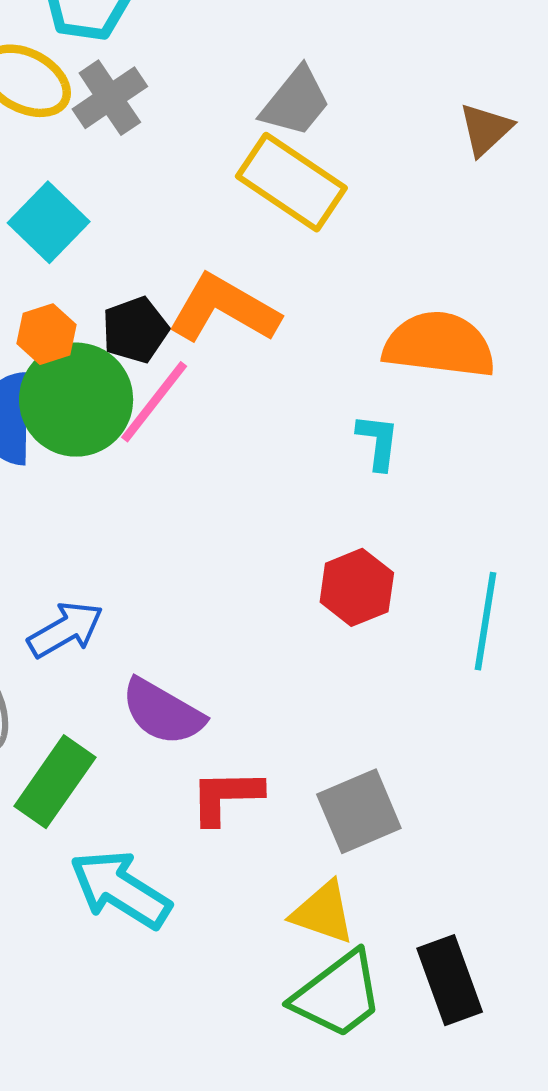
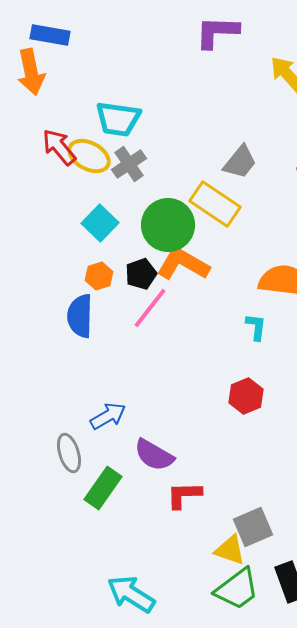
gray trapezoid: (296, 102) -> (240, 162), moved
green circle: (76, 400) -> (168, 225), moved
gray square: (359, 811) -> (253, 527), moved
cyan arrow: (120, 889) -> (131, 594), moved

